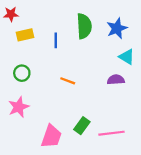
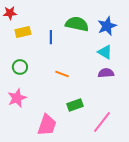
green semicircle: (84, 26) -> (77, 24), turned -75
cyan triangle: (127, 57) -> (105, 52), moved
green rectangle: (82, 126) -> (75, 105), moved, turned 35
pink line: (111, 133) -> (102, 122), turned -45

